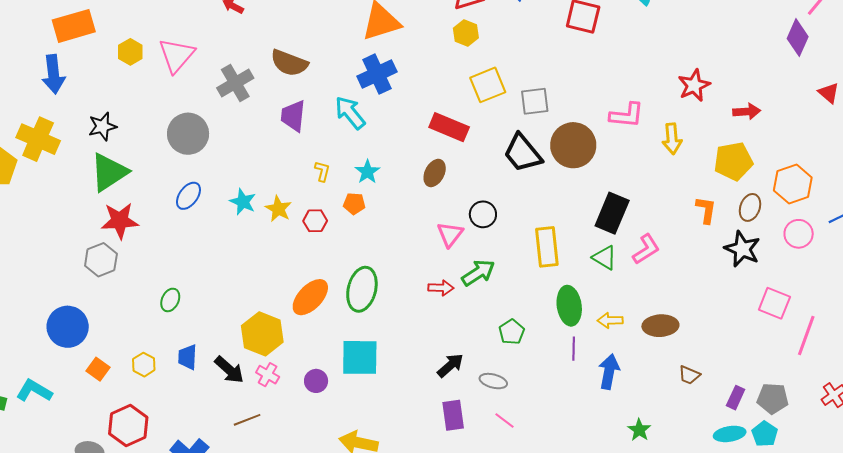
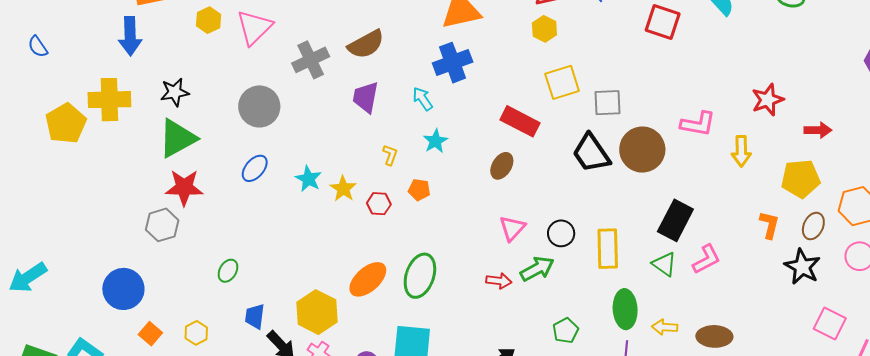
brown semicircle: (289, 63) -> (366, 44), turned -54
cyan arrow: (350, 113) -> (423, 99), size x0.7
yellow cross: (38, 139) -> (109, 100), turned -30
cyan star: (367, 172) -> (435, 141), moved
black circle: (483, 214) -> (561, 233), moved
blue trapezoid: (187, 357) -> (255, 316), moved

